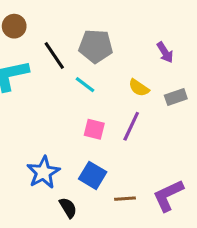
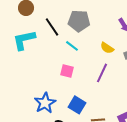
pink square: (94, 129) -> (67, 71), moved

